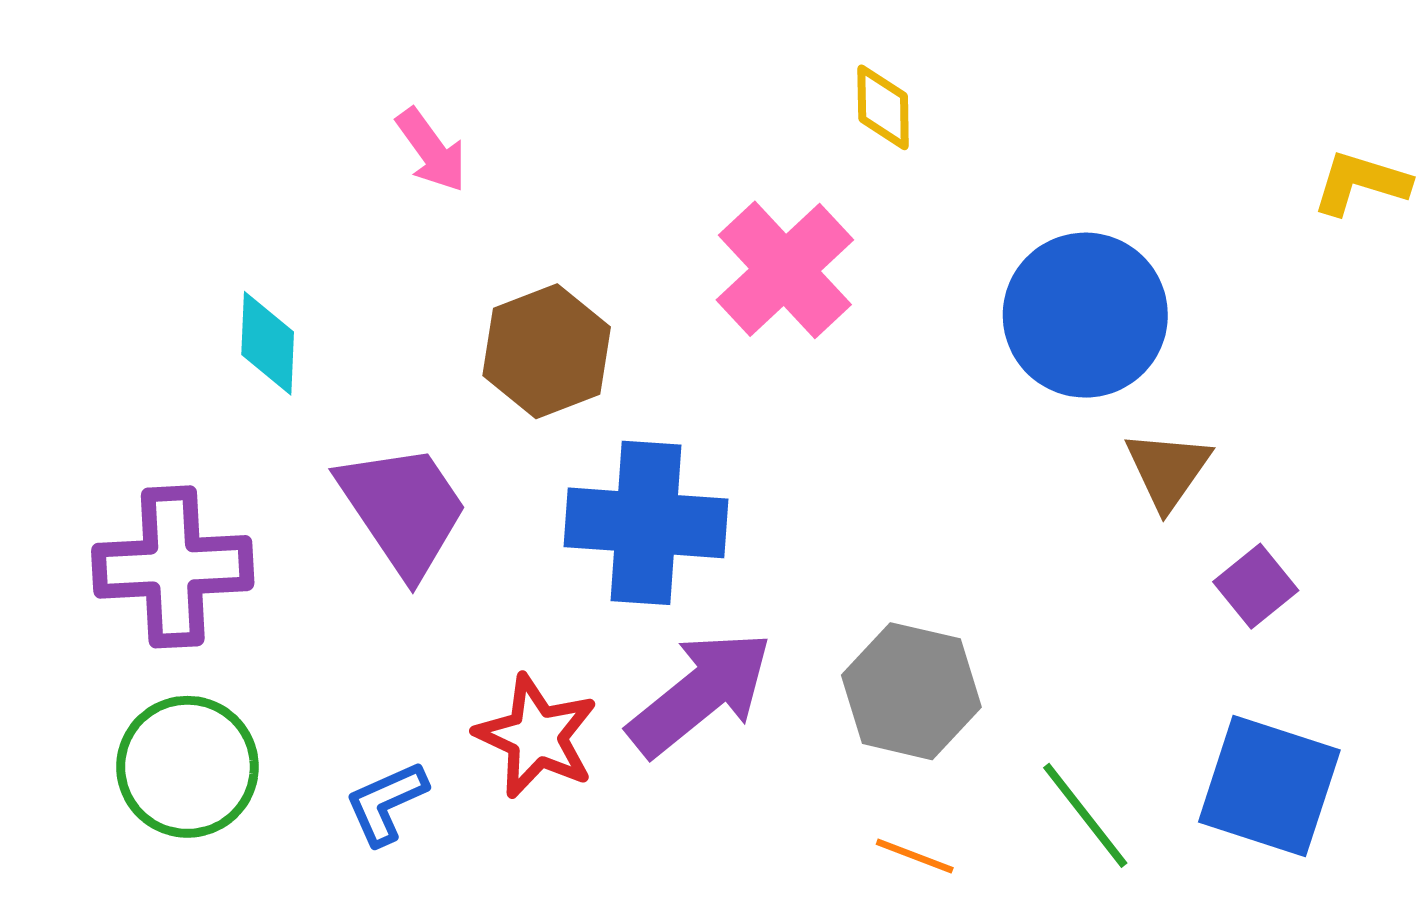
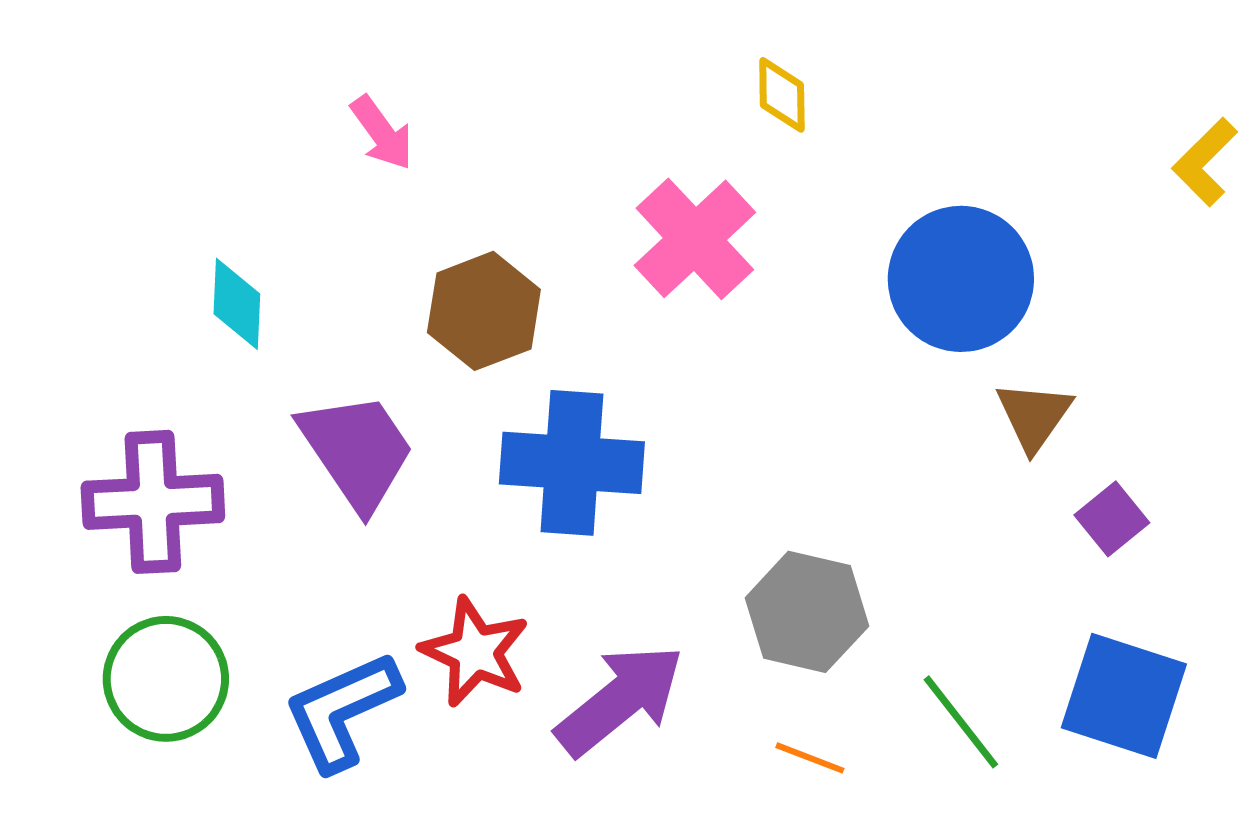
yellow L-shape: (1361, 183) -> (1205, 162), turned -62
purple arrow: (700, 693) -> (620, 700), moved
blue L-shape: (386, 803) -> (342, 711), size x1.6

